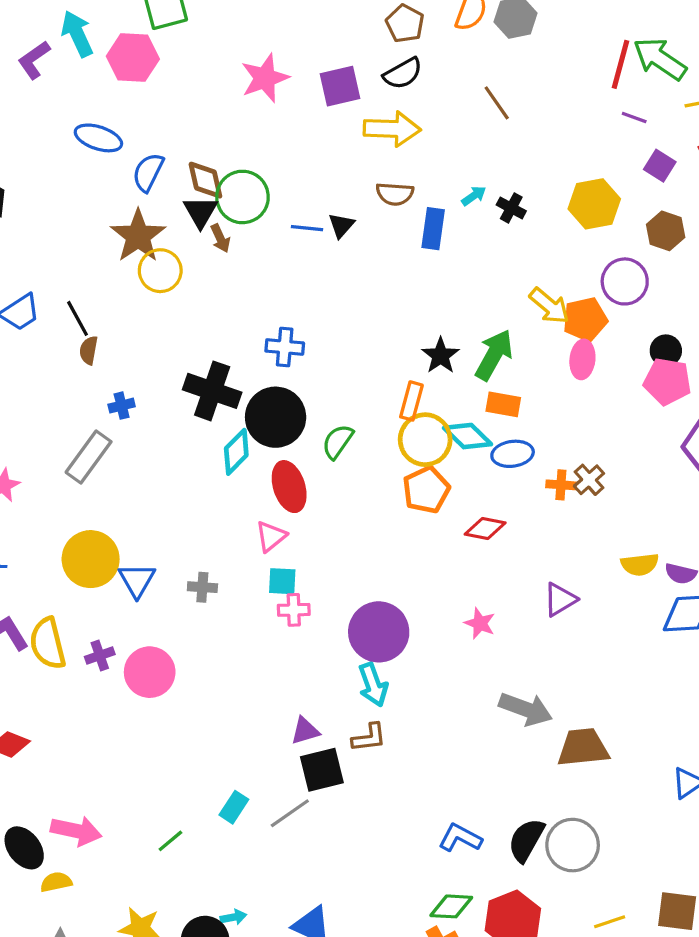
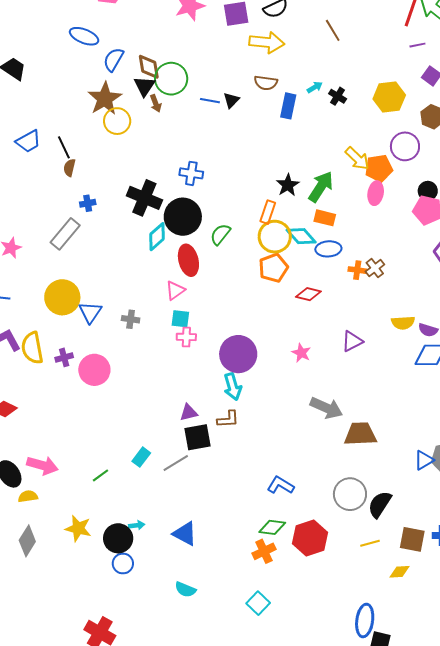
purple line: (634, 118) -> (417, 45), turned -35
black semicircle: (526, 840) -> (380, 504), moved

